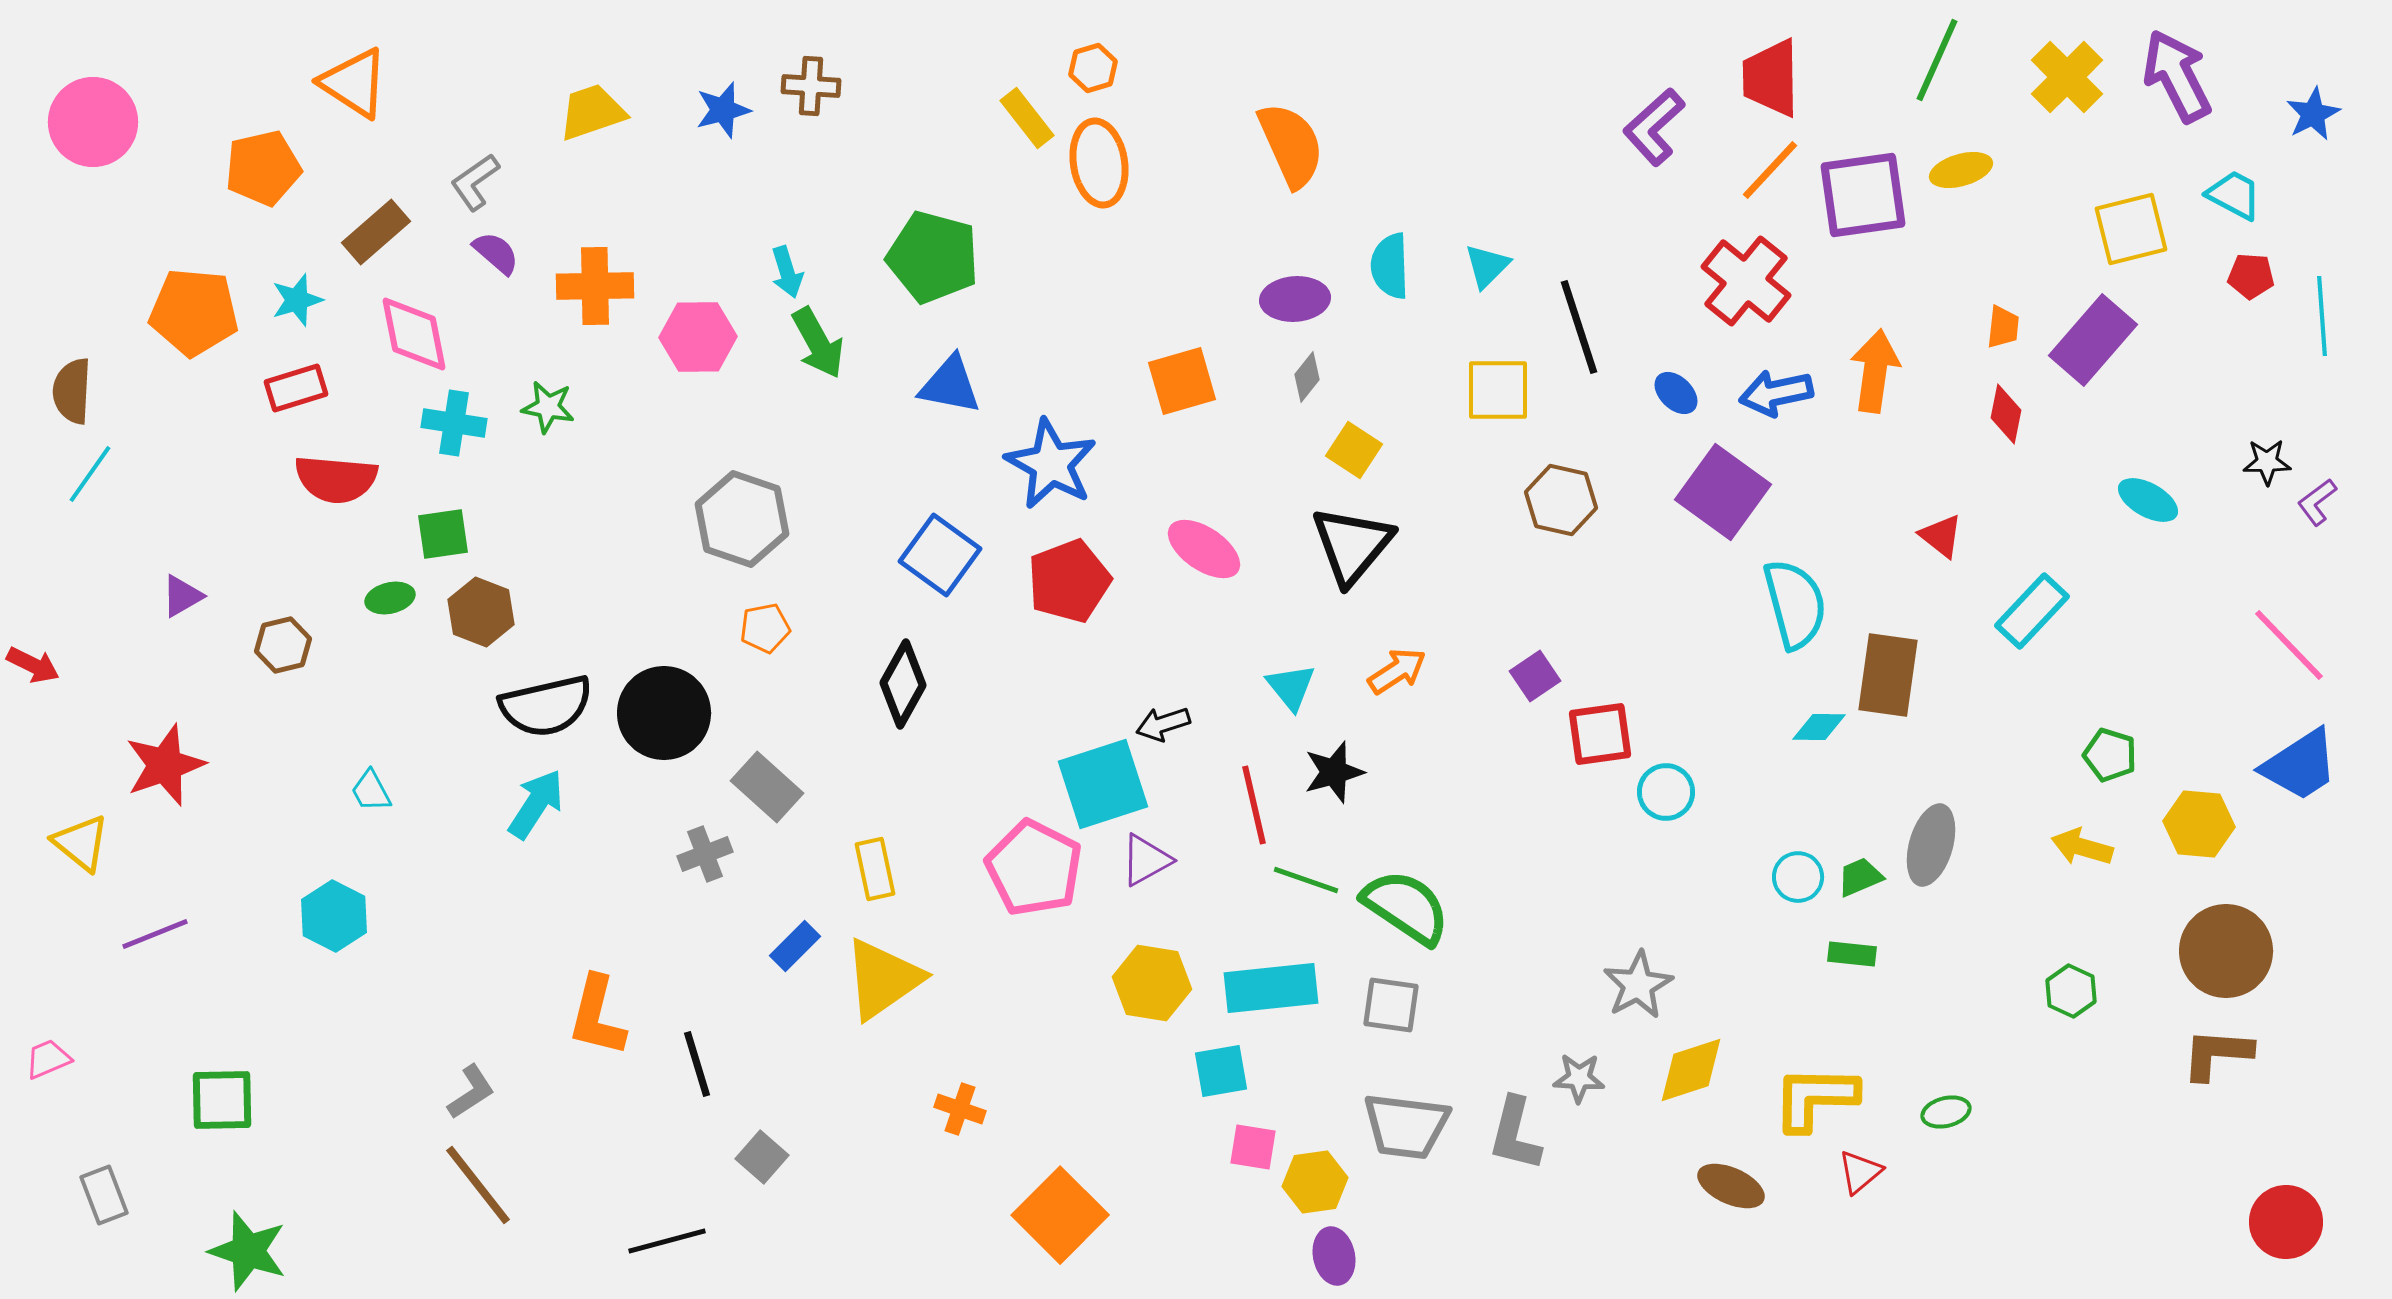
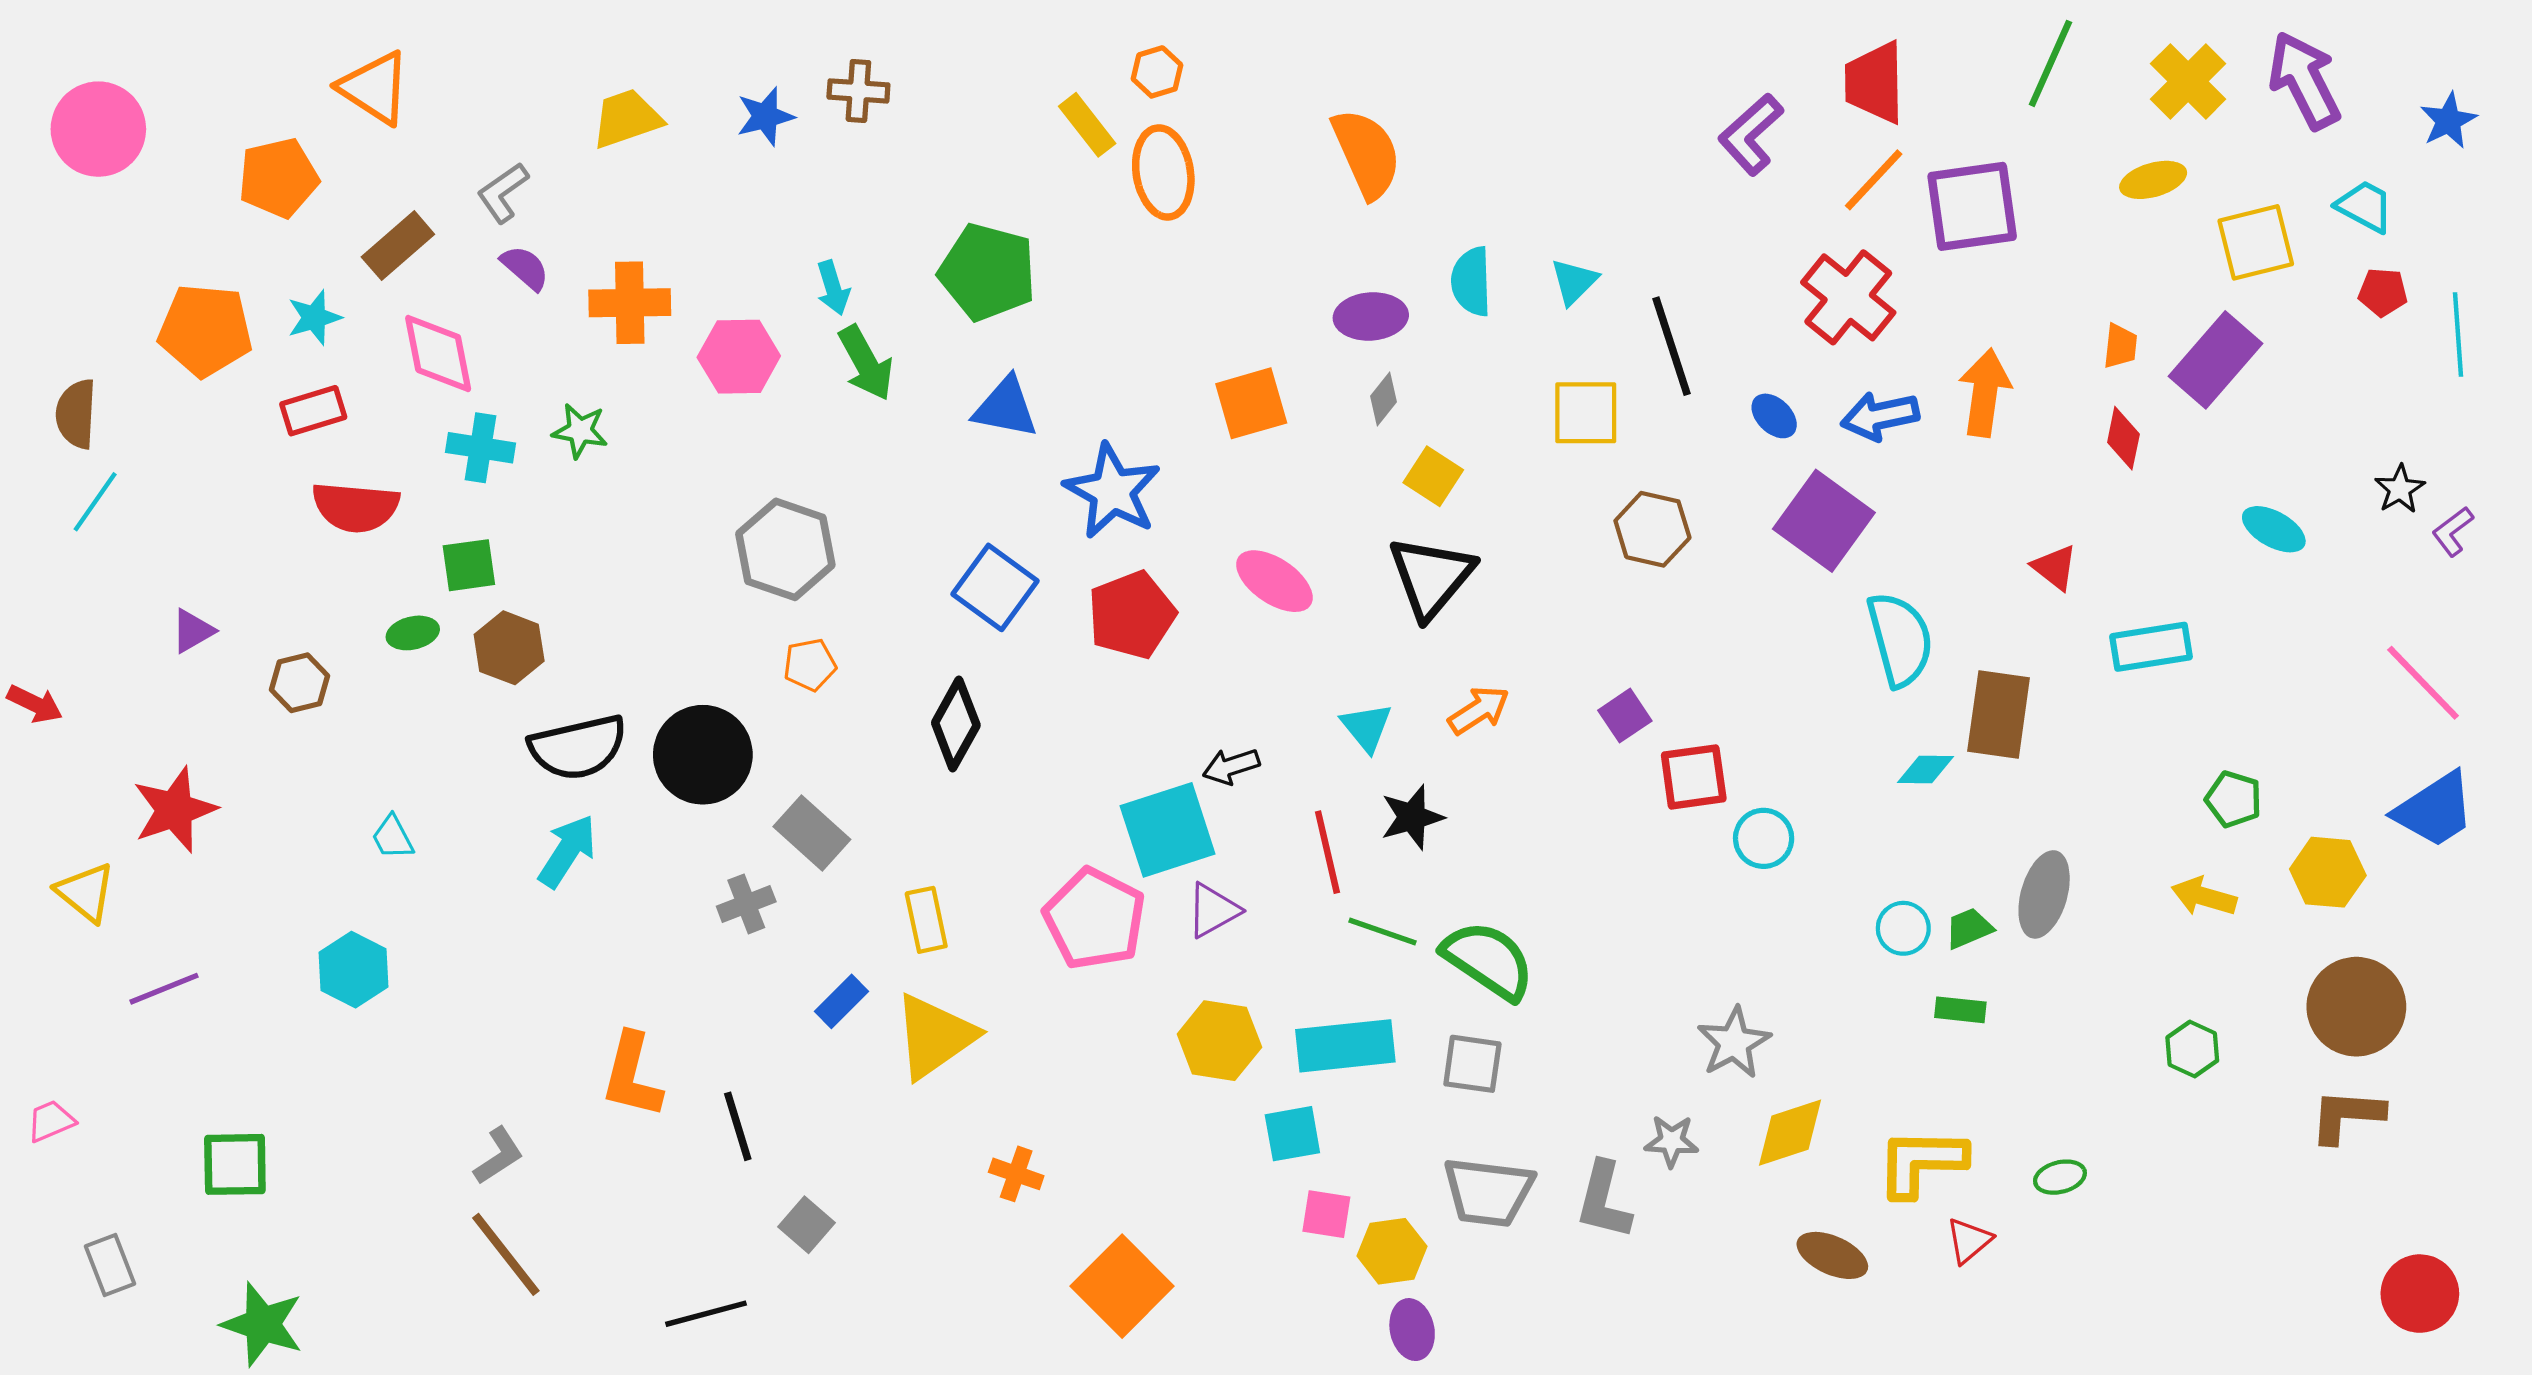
yellow ellipse: (1961, 170) -> (2153, 180), moved
black star: (2267, 462) -> (2400, 489), turned -30
cyan rectangle: (2032, 611) -> (2151, 647), turned 38

